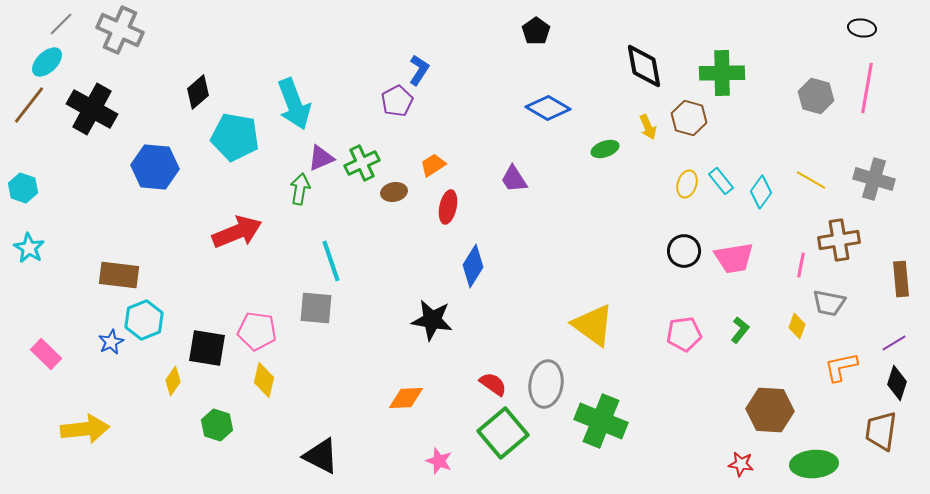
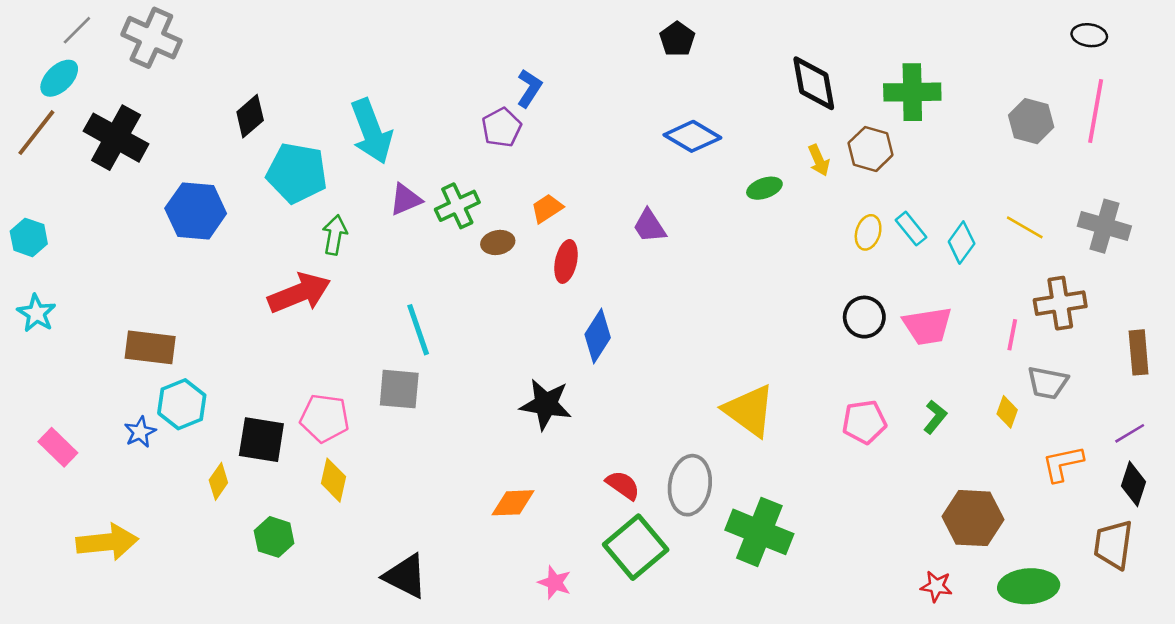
green arrow: (300, 189) -> (335, 235), moved

